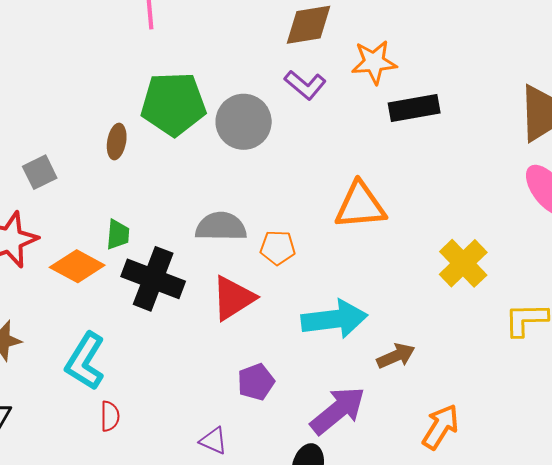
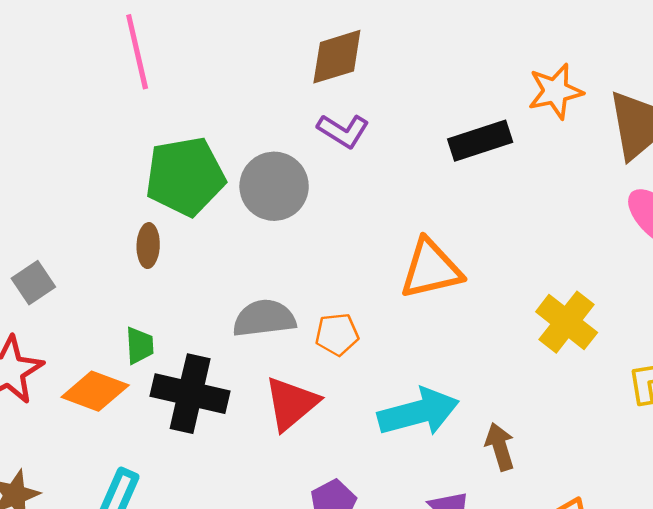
orange star: (374, 62) -> (555, 91), moved
brown ellipse: (117, 142) -> (148, 246), moved
brown arrow: (396, 356) -> (500, 447), turned -75

